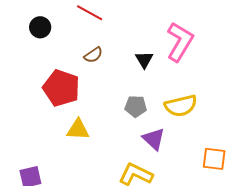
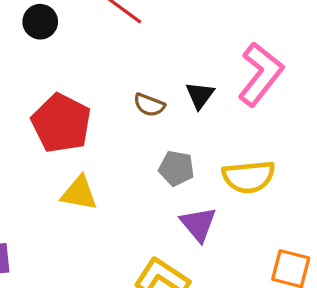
brown semicircle: (93, 55) -> (149, 105), moved, turned 48

